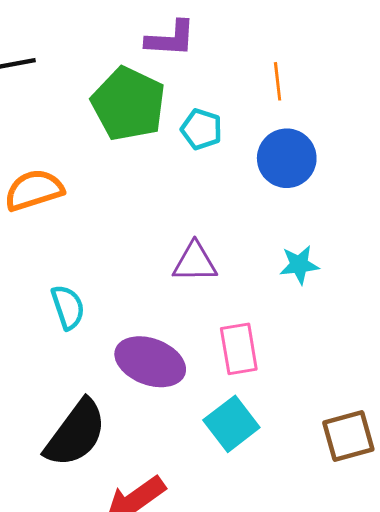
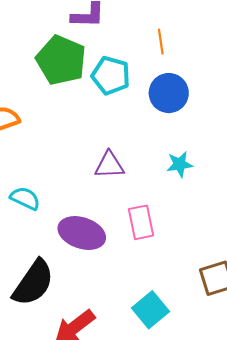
cyan pentagon: (202, 129) -> (111, 75), size x1.4
cyan semicircle: (68, 307) -> (25, 198), turned -44
cyan square: (231, 424) -> (150, 310), moved

